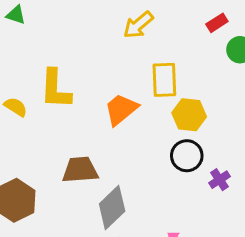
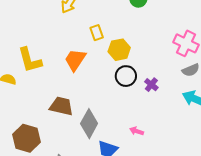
yellow rectangle: (164, 80) -> (97, 33), size x0.7
brown trapezoid: (80, 170) -> (61, 106), turned 35

